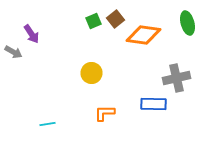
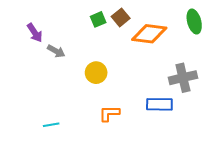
gray arrow: (14, 52) -> (56, 51), moved

